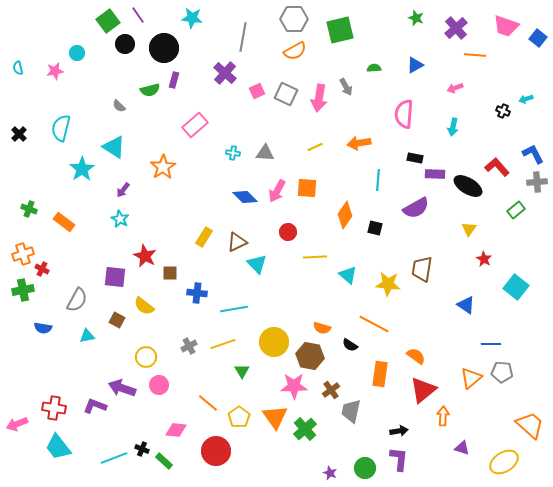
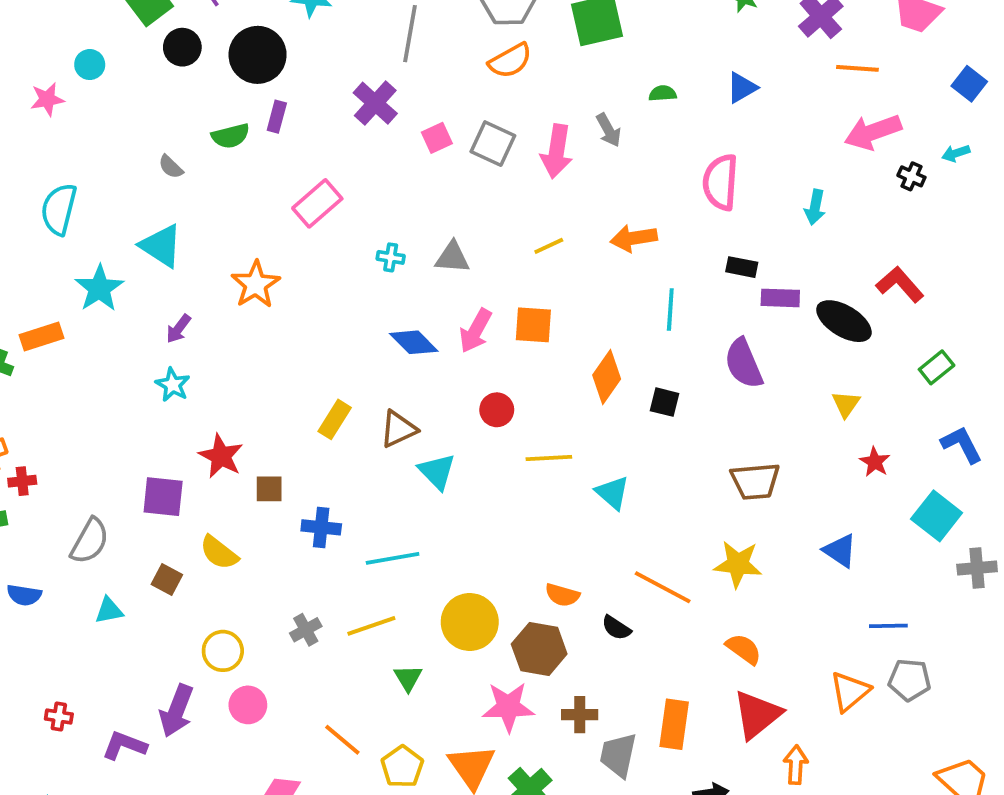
blue square: (538, 38) -> (969, 84), moved
pink arrow: (455, 88) -> (873, 132), moved, size x1.8
blue L-shape: (533, 154) -> (962, 445), moved
gray cross: (537, 182) -> (977, 568), moved
purple semicircle: (416, 208) -> (744, 364), turned 96
orange rectangle: (64, 222) -> (41, 337), moved, turned -55
red cross: (42, 269) -> (22, 481), turned -32
brown trapezoid: (422, 269) -> (755, 481), turned -104
yellow star: (388, 284) -> (738, 564), moved
orange rectangle: (380, 374) -> (674, 724), moved
purple arrow: (122, 388) -> (177, 711), turned -88
brown cross: (331, 390) -> (580, 715), turned 36
red cross: (54, 408) -> (59, 717), moved, size x0.6

